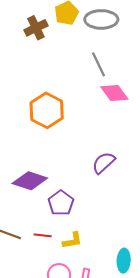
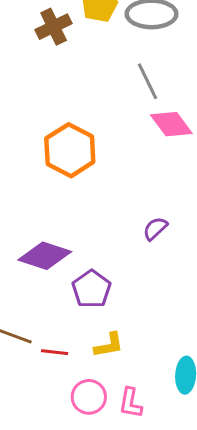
purple semicircle: (104, 163) -> (155, 228), size x0.7
red line: (43, 235) -> (55, 352), moved

